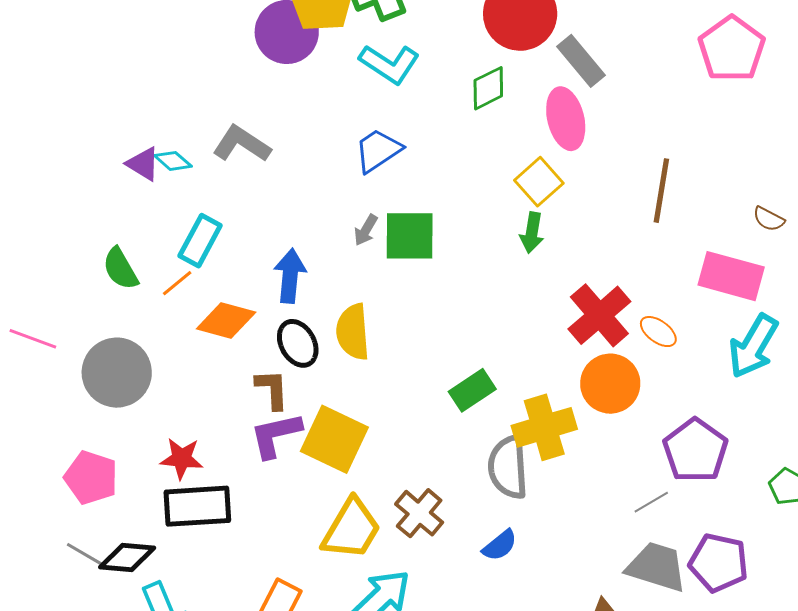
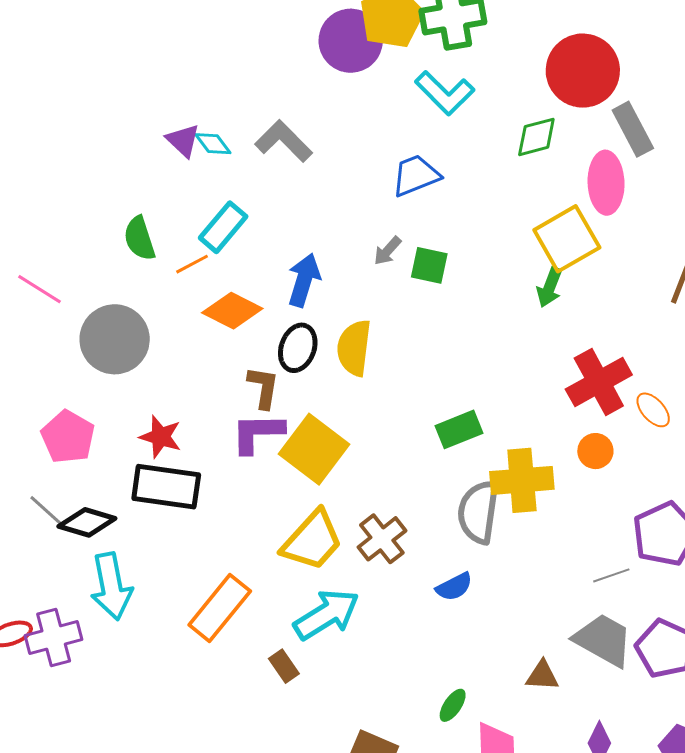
yellow square: (539, 182) -> (567, 239), size x1.4
green square: (410, 236) -> (429, 265), size x0.7
black ellipse: (298, 343) -> (298, 348), turned 36
orange circle: (610, 384) -> (595, 451), size x0.6

